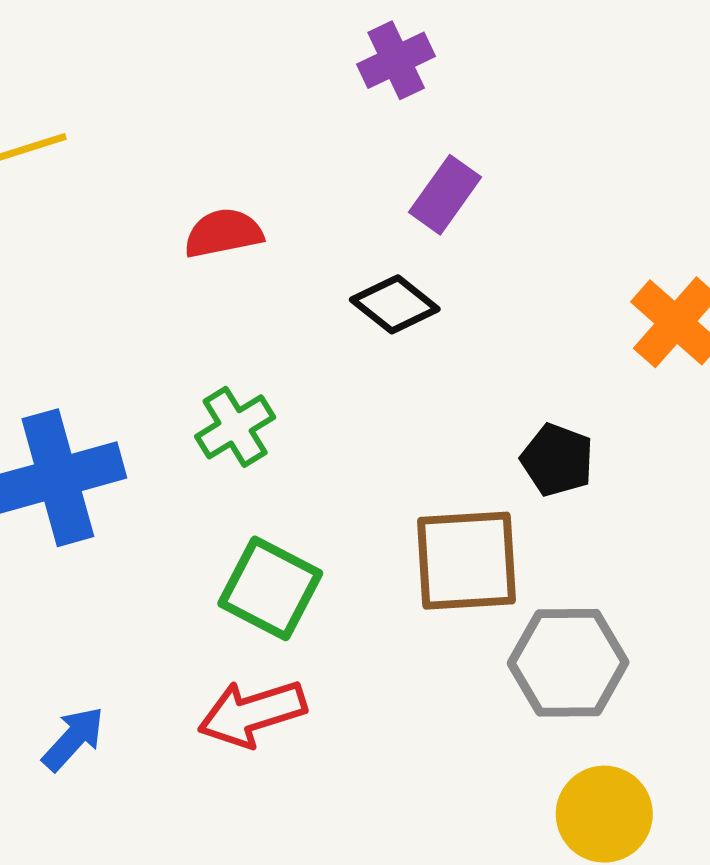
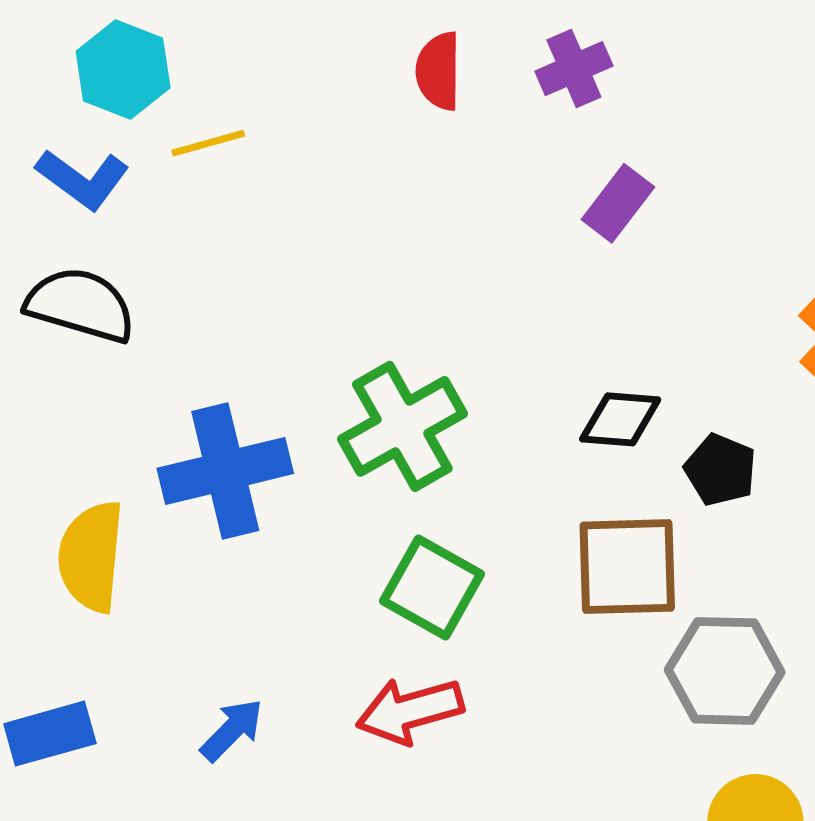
red semicircle: (223, 233) -> (438, 71), moved, turned -80
black diamond: (395, 304) -> (620, 419), moved, turned -36
green cross: (235, 427) -> (402, 426), size x1.6

